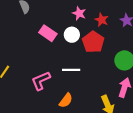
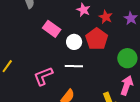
white circle: (72, 35) -> (74, 42), moved

